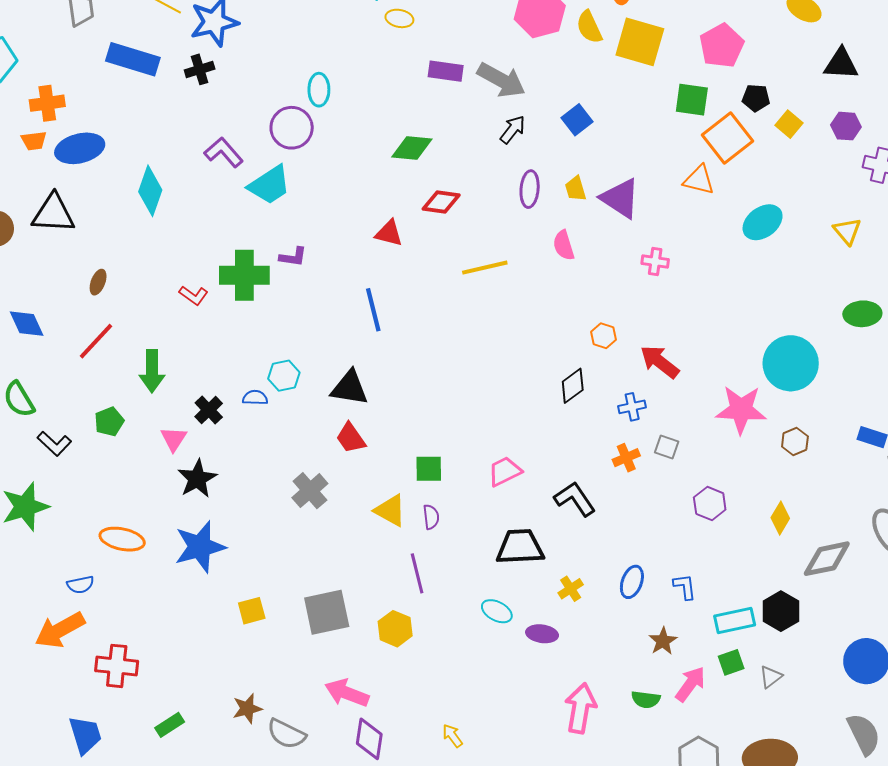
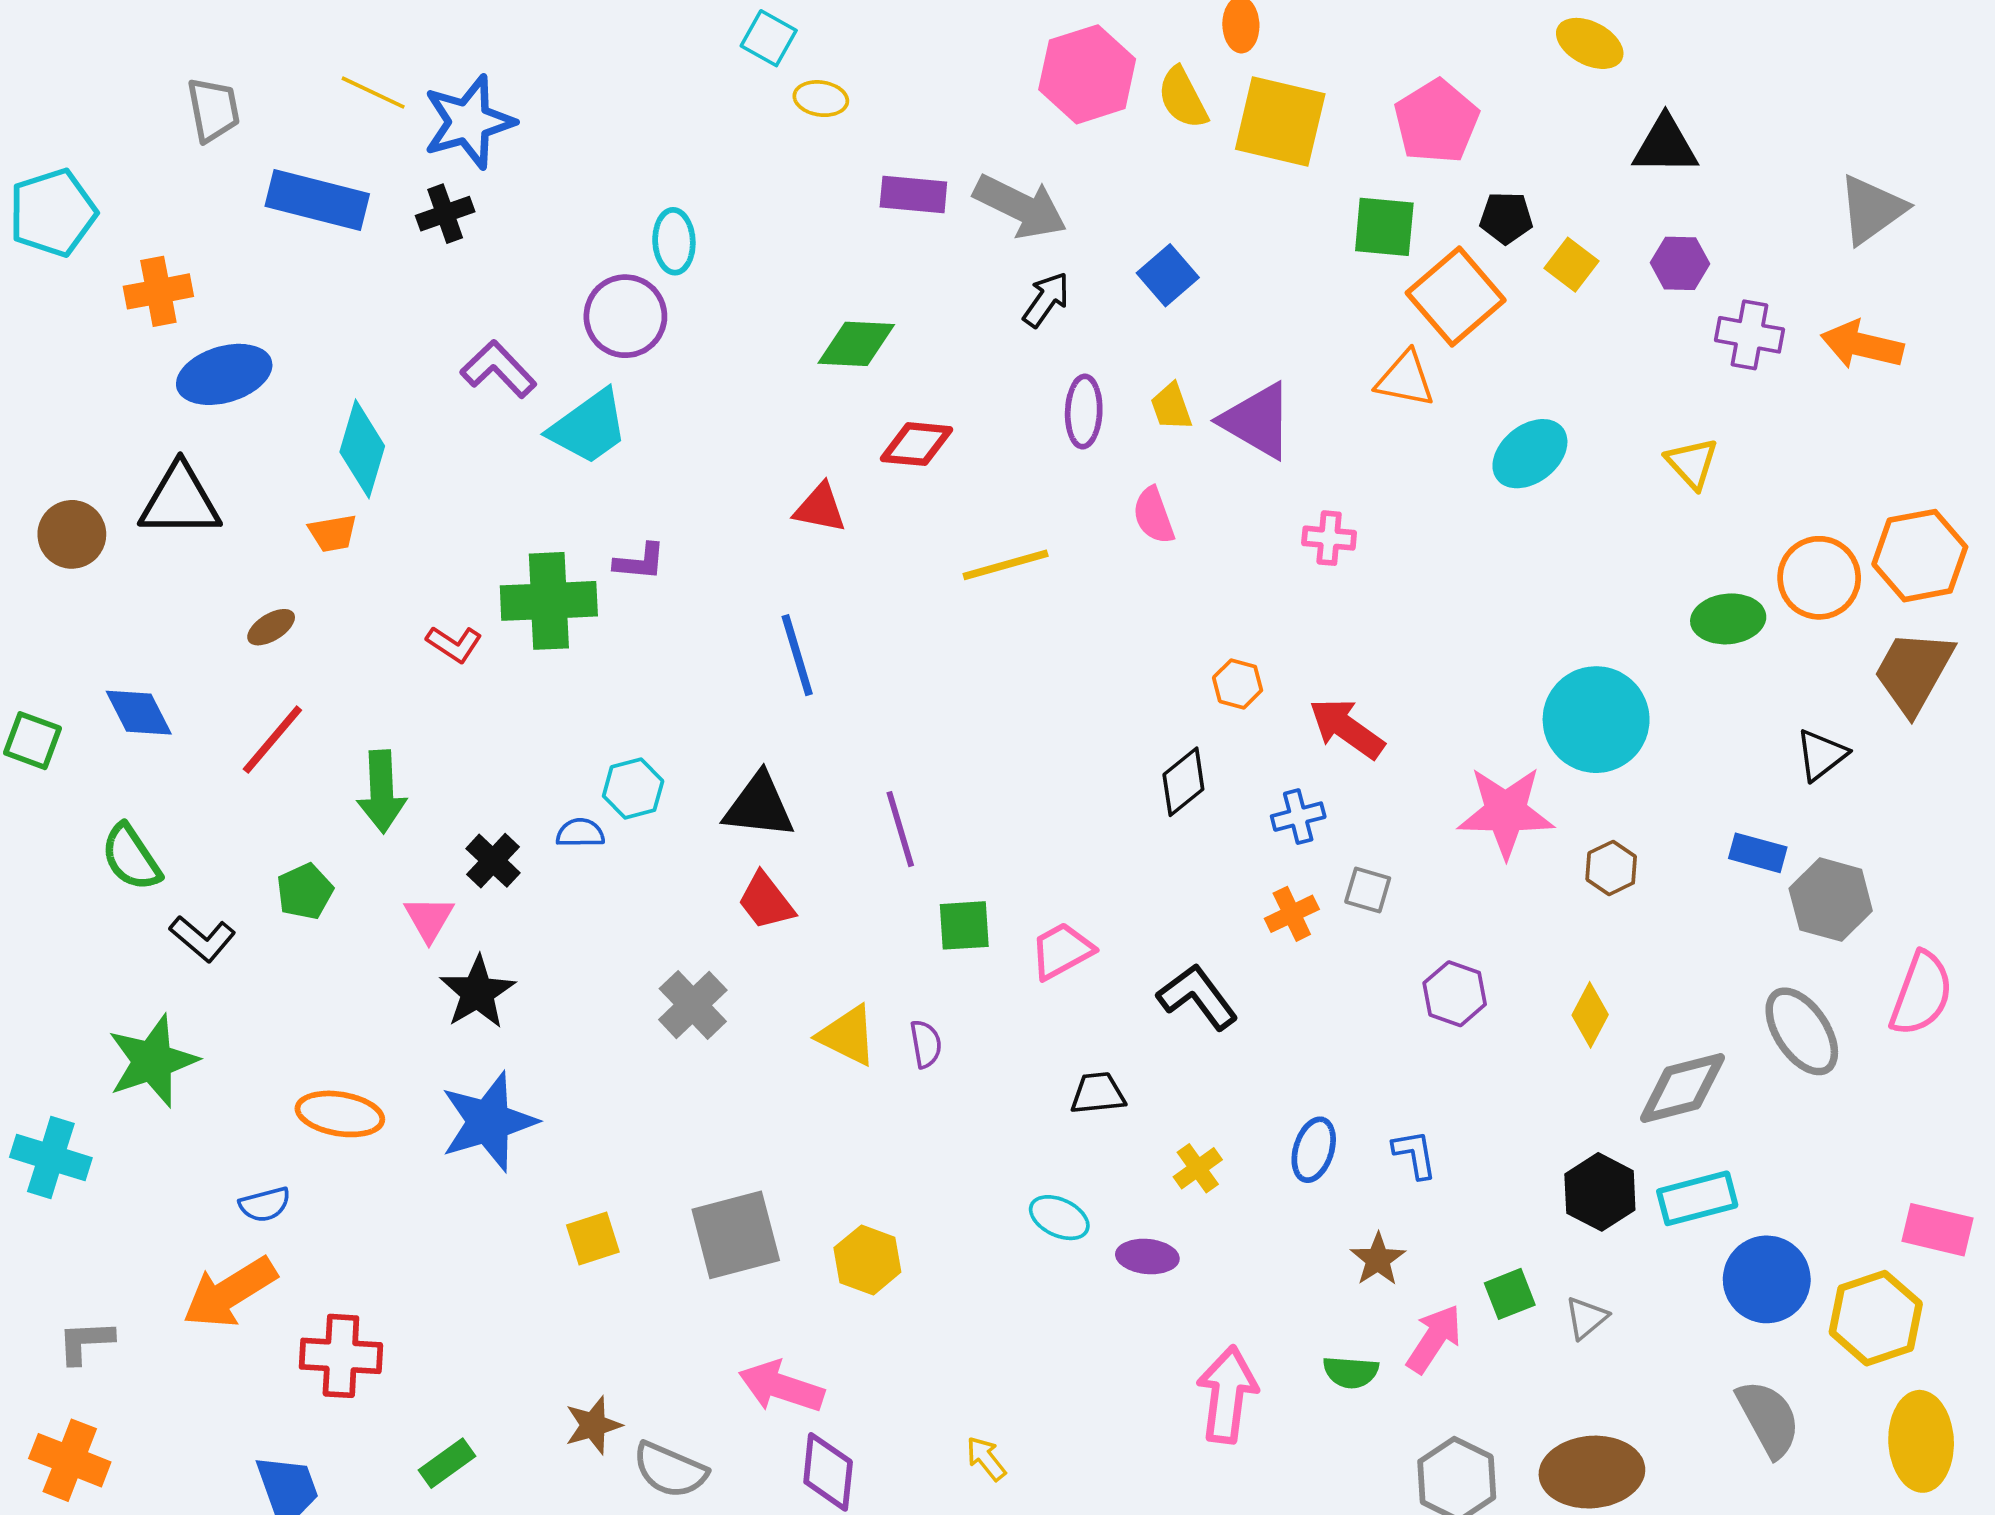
orange trapezoid: (34, 141) -> (333, 533), moved
brown ellipse: (98, 282) -> (271, 627), turned 40
green square: (429, 469) -> (964, 925), moved
black trapezoid: (520, 547) -> (1098, 1093), size x0.6
purple line: (417, 573) -> (900, 829), moved
cyan rectangle: (735, 621) -> (1697, 1198), moved

